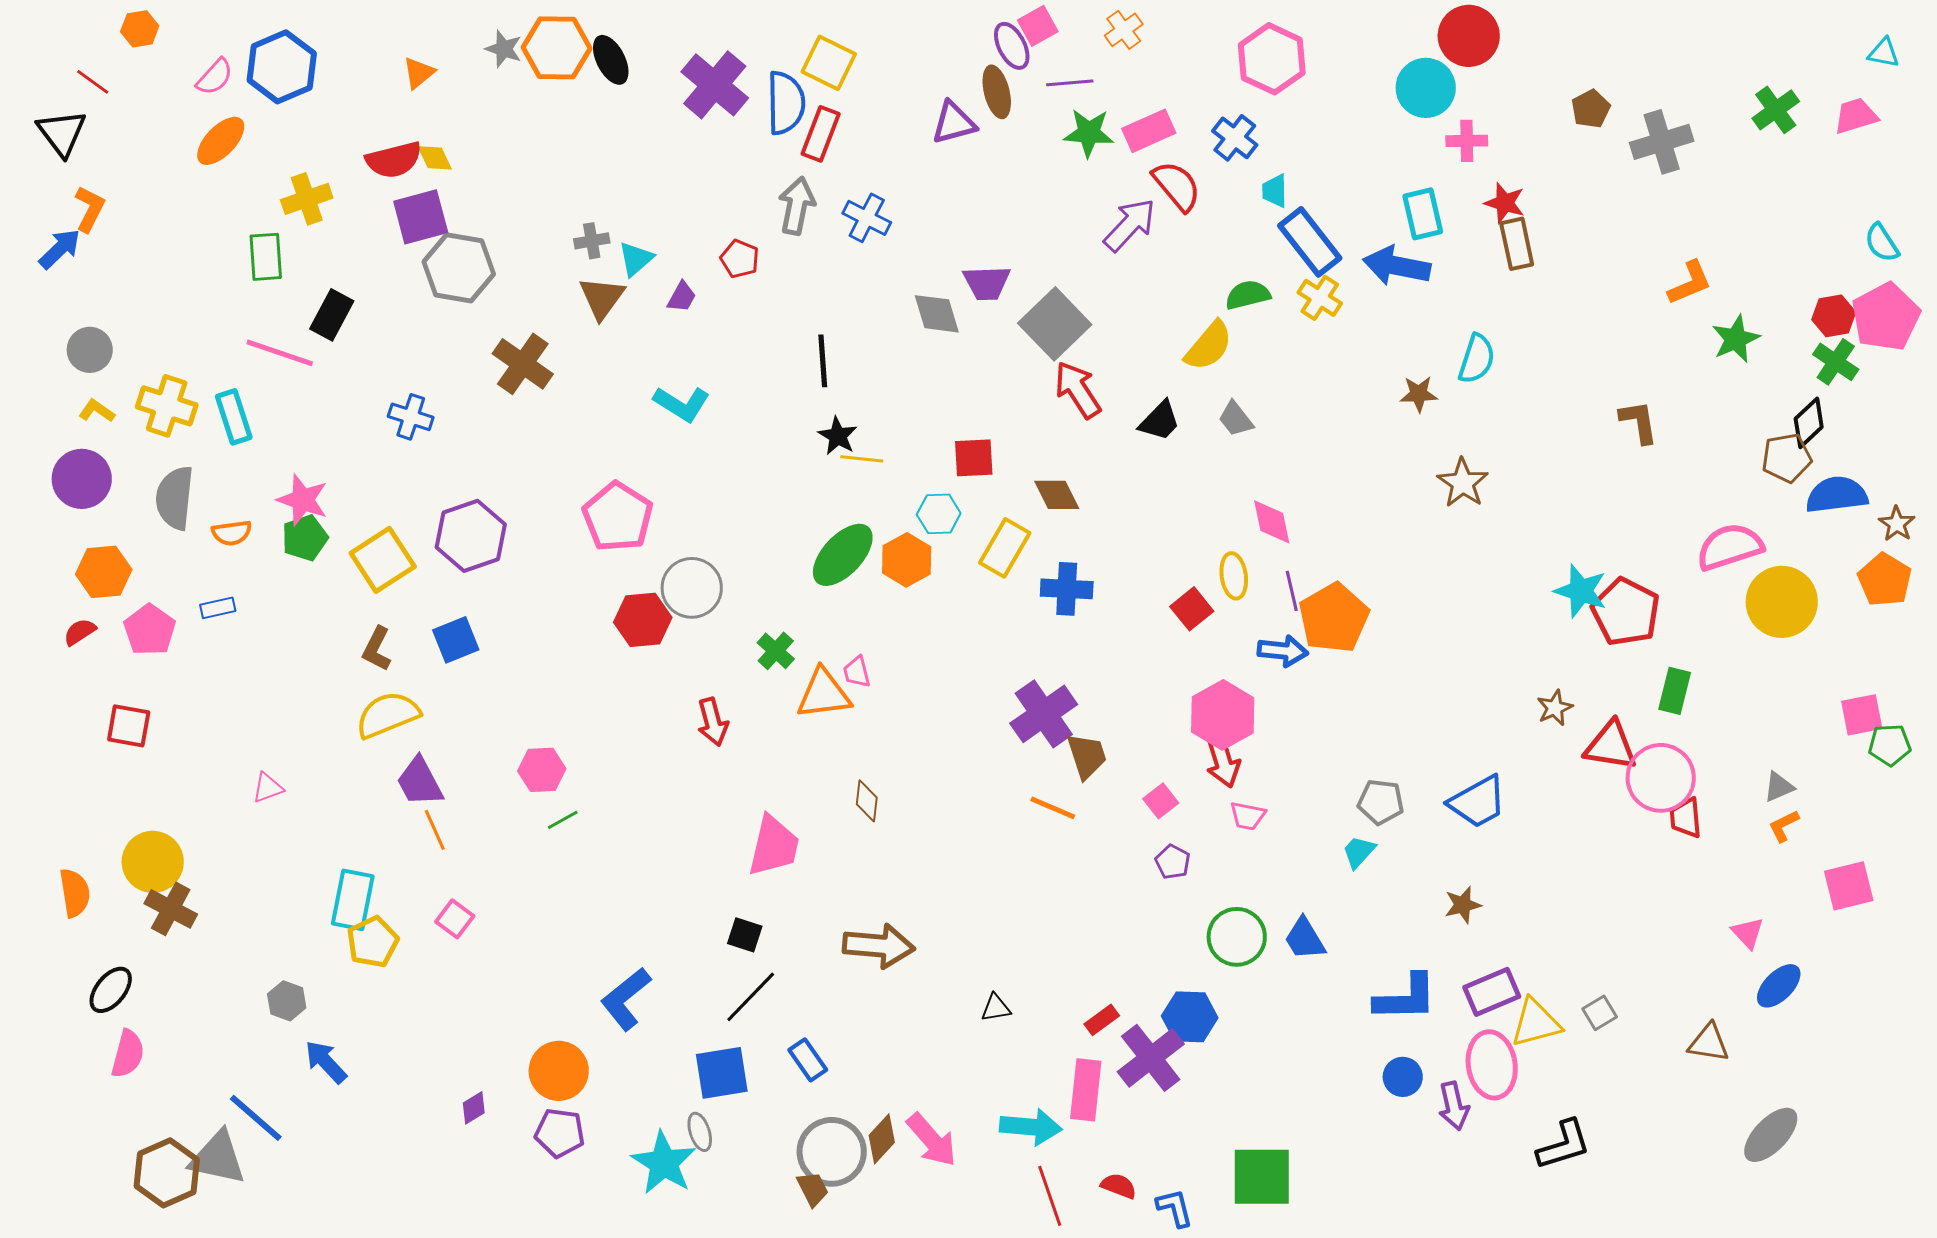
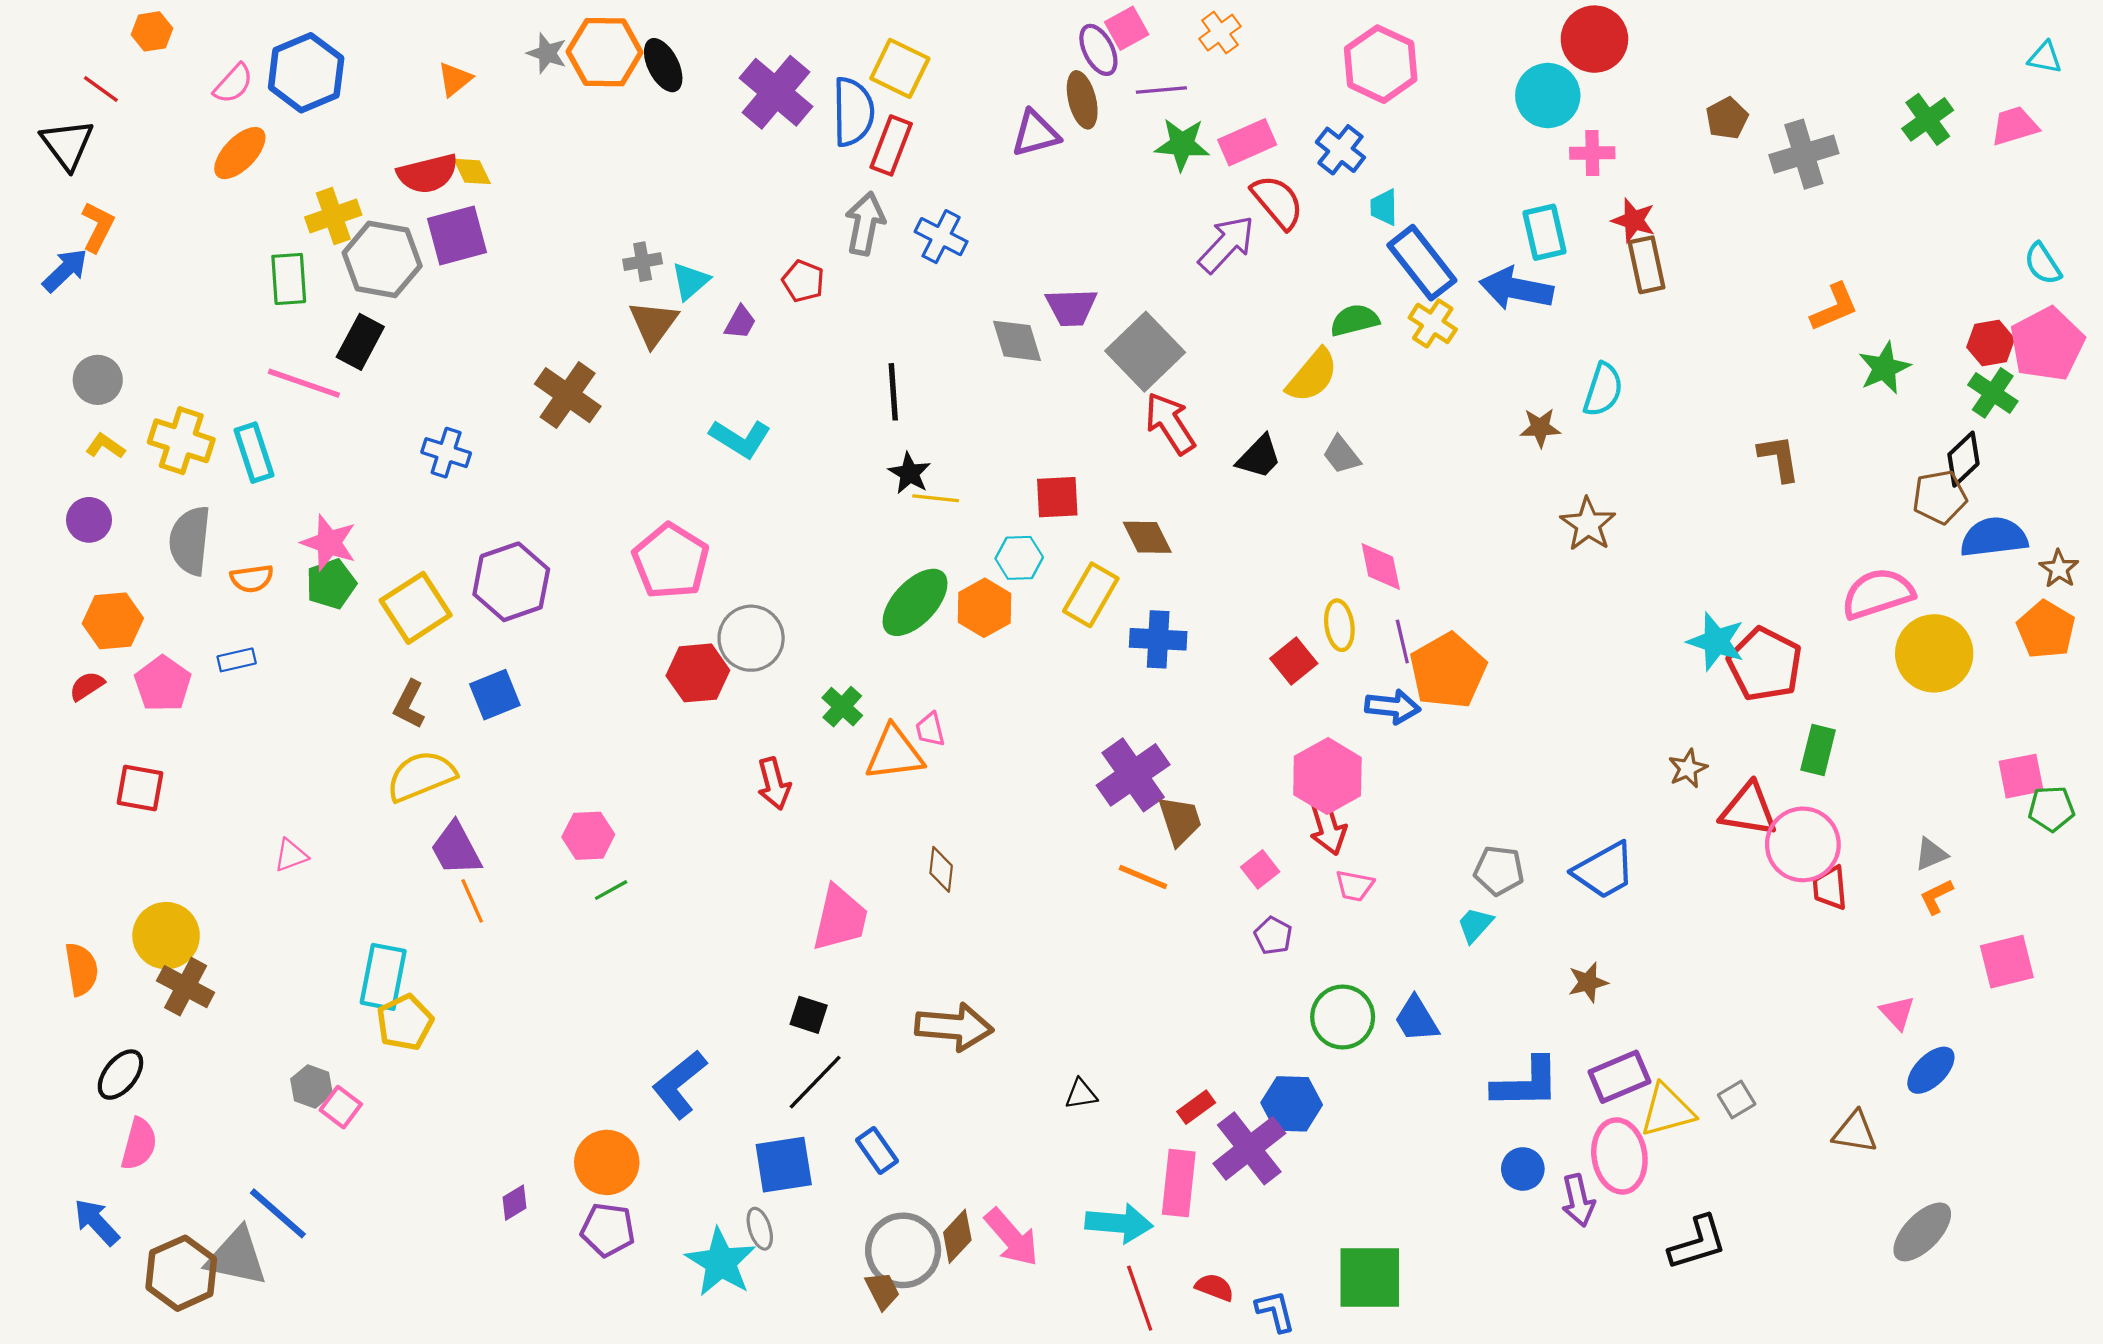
gray hexagon: (459, 268) -> (382, 259), moved
purple circle: (82, 479) -> (89, 520), size x0.7
pink square: (455, 919) -> (341, 1107), moved
blue arrow: (326, 1062) -> (97, 1222), moved

